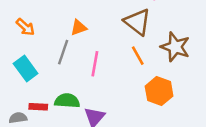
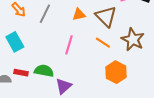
orange triangle: (79, 28) -> (79, 14), moved
gray line: (63, 52) -> (45, 14), moved
orange line: (138, 56) -> (103, 43), turned -35

